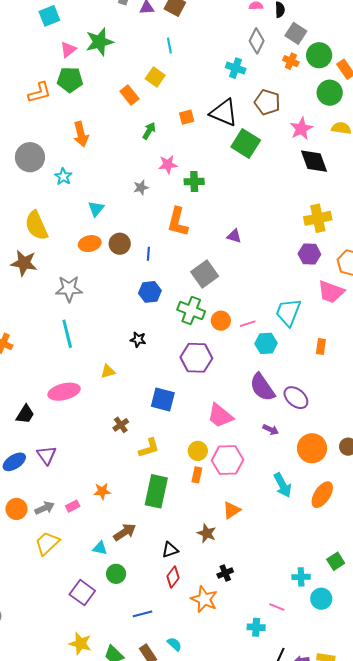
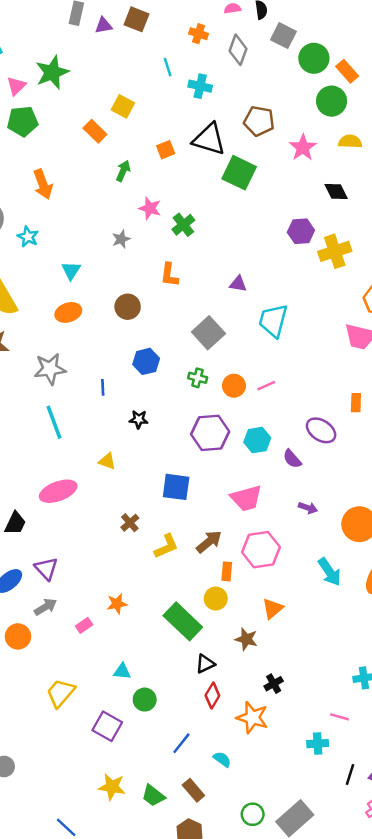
cyan line: (169, 45) -> (168, 67), moved
orange cross: (291, 61) -> (199, 34), moved
cyan cross: (236, 68) -> (200, 86), moved
black diamond: (314, 161) -> (336, 192), moved, size x0.7
pink star: (168, 165) -> (150, 208), turned 30
green cross: (194, 182) -> (183, 225), turned -30
orange L-shape: (178, 222) -> (169, 275), size x0.7
brown circle: (120, 244) -> (128, 307), moved
blue line: (148, 254) -> (103, 387), moved
purple hexagon: (309, 254) -> (301, 231), moved
green cross: (191, 311) -> (198, 378), size x0.6
cyan trapezoid: (288, 312) -> (273, 321), moved
cyan hexagon: (266, 343) -> (257, 440), moved
yellow triangle: (108, 371) -> (107, 461), turned 42
purple semicircle: (262, 387) -> (292, 459), size x0.6
purple ellipse: (296, 398) -> (321, 430), moved
pink trapezoid: (220, 416) -> (246, 498), turned -48
yellow circle: (198, 451) -> (216, 599), moved
green rectangle: (156, 491) -> (183, 621), moved, turned -52
gray arrow: (45, 508) -> (46, 607), moved
brown arrow: (125, 532) -> (209, 542), moved
yellow trapezoid: (47, 543) -> (61, 693), moved
blue line: (143, 614) -> (181, 743), turned -30
cyan semicircle: (174, 644) -> (222, 759), moved

